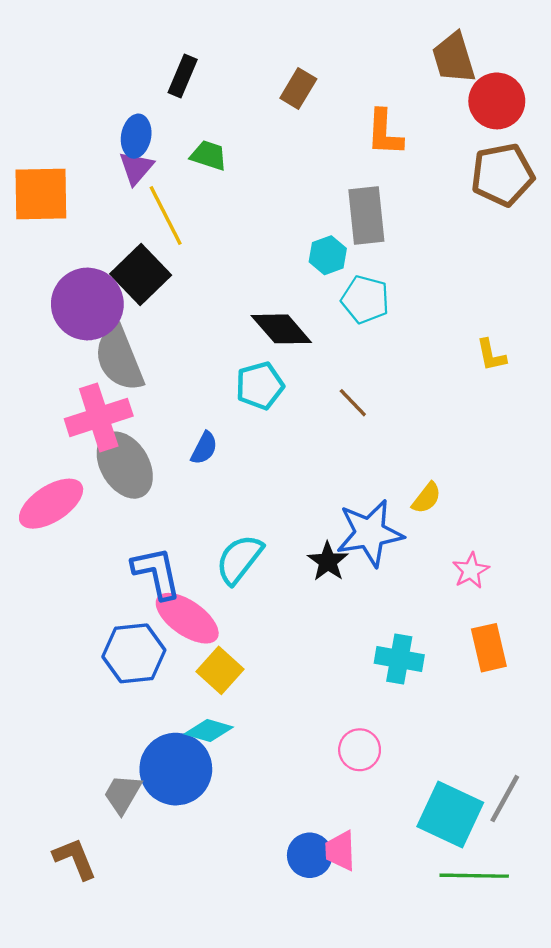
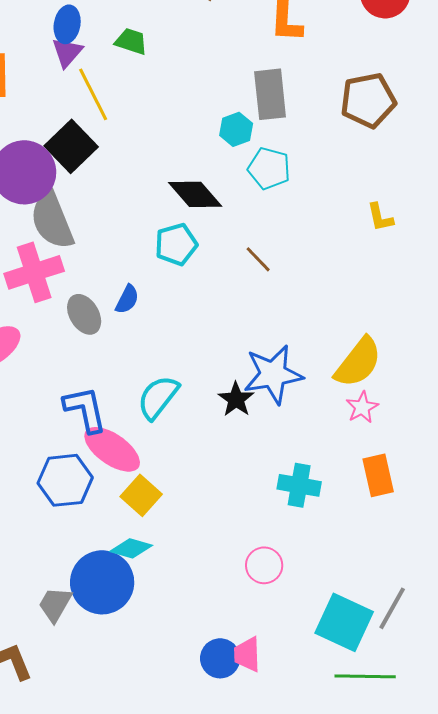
brown pentagon: (502, 175) -> (368, 100), moved
gray ellipse: (125, 465) -> (84, 314), moved, size x0.7
yellow semicircle: (426, 498) -> (358, 362), moved, size x1.8

